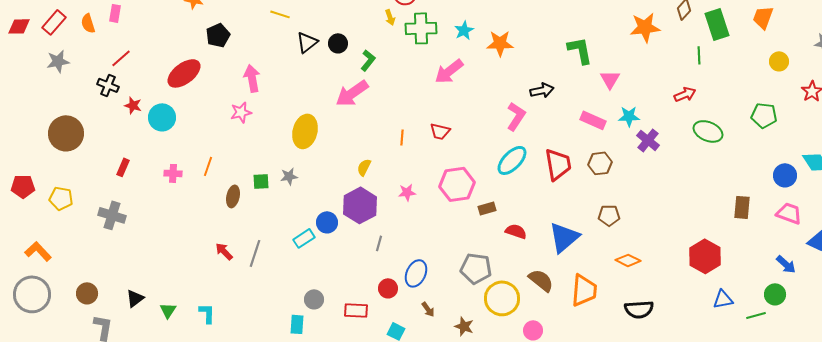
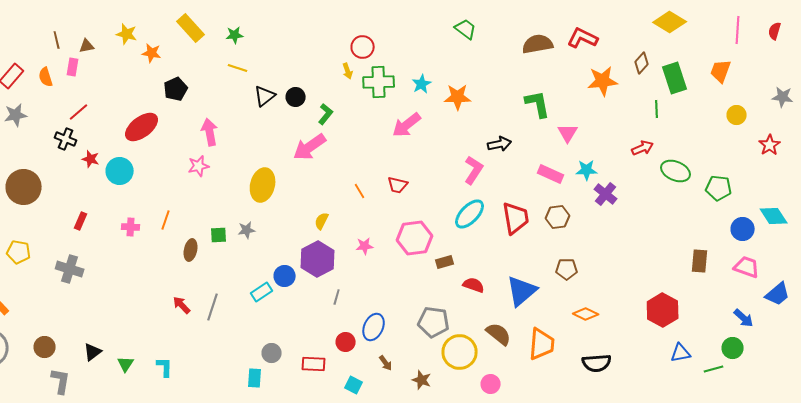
green pentagon: (764, 115) -> (719, 188), moved
green ellipse: (708, 131) -> (676, 171), moved
orange line: (402, 137) -> (360, 191), turned -35

